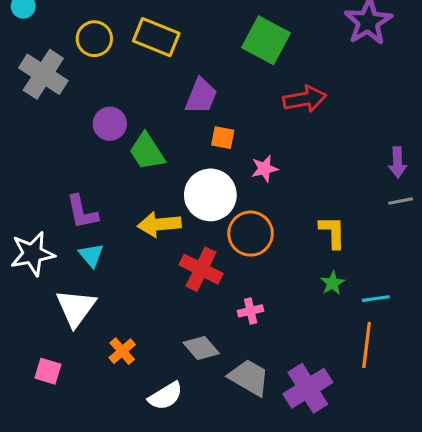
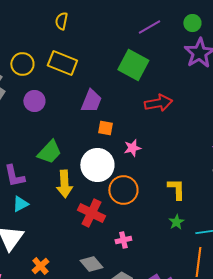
purple circle: (110, 124) -> (34, 101), moved
green trapezoid: (147, 152) -> (49, 152), moved, turned -104
yellow arrow: (159, 224) -> (64, 184), turned -88
cyan triangle: (91, 255) -> (20, 204), turned 42

